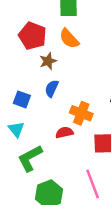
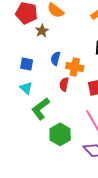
blue semicircle: (52, 88) -> (56, 58), moved
red semicircle: (64, 132) -> (64, 84), turned -56

